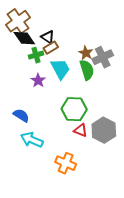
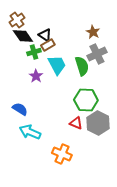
brown cross: (18, 21) -> (17, 20), size x0.7
brown star: (86, 53) -> (93, 32), moved
green hexagon: (74, 109) -> (86, 100), moved

